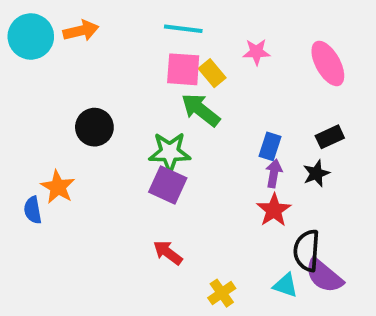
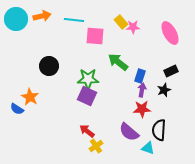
cyan line: (183, 29) -> (74, 20), moved
yellow rectangle: (212, 73) -> (121, 22), moved
green arrow: (201, 110) -> (118, 62), moved
blue semicircle: (33, 210) -> (17, 109), turned -48
red star: (274, 210) -> (142, 109), turned 30
purple semicircle: (324, 276) -> (129, 132), moved
yellow cross: (222, 293) -> (96, 146), moved

